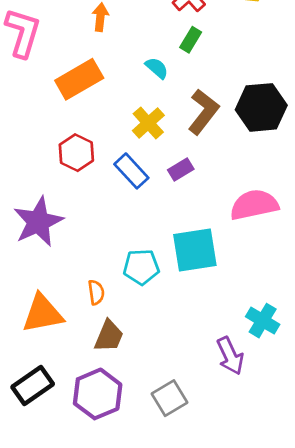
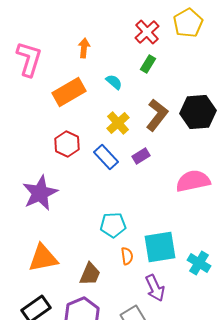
cyan semicircle: (157, 68) -> (114, 82), moved
cyan square: (195, 250) -> (160, 247), moved
orange semicircle: (96, 292) -> (127, 256), moved
purple arrow: (230, 356) -> (155, 288), moved

